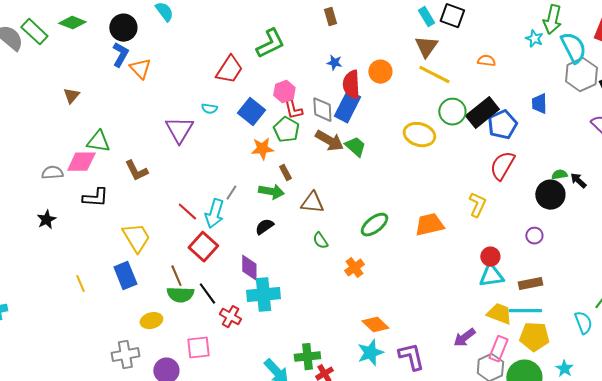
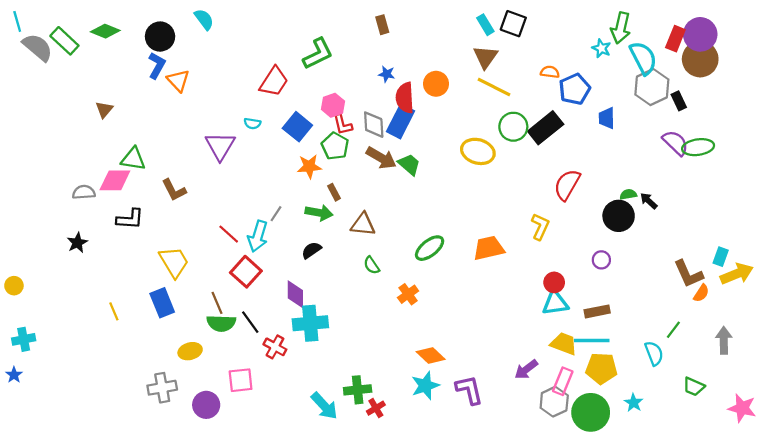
blue pentagon: (502, 125) -> (575, 89), moved

